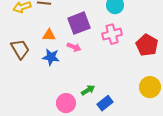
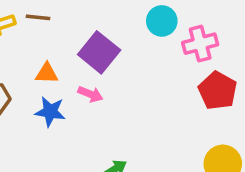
purple square: (79, 23) -> (99, 52), turned -30
pink cross: (112, 34) -> (200, 44), moved

